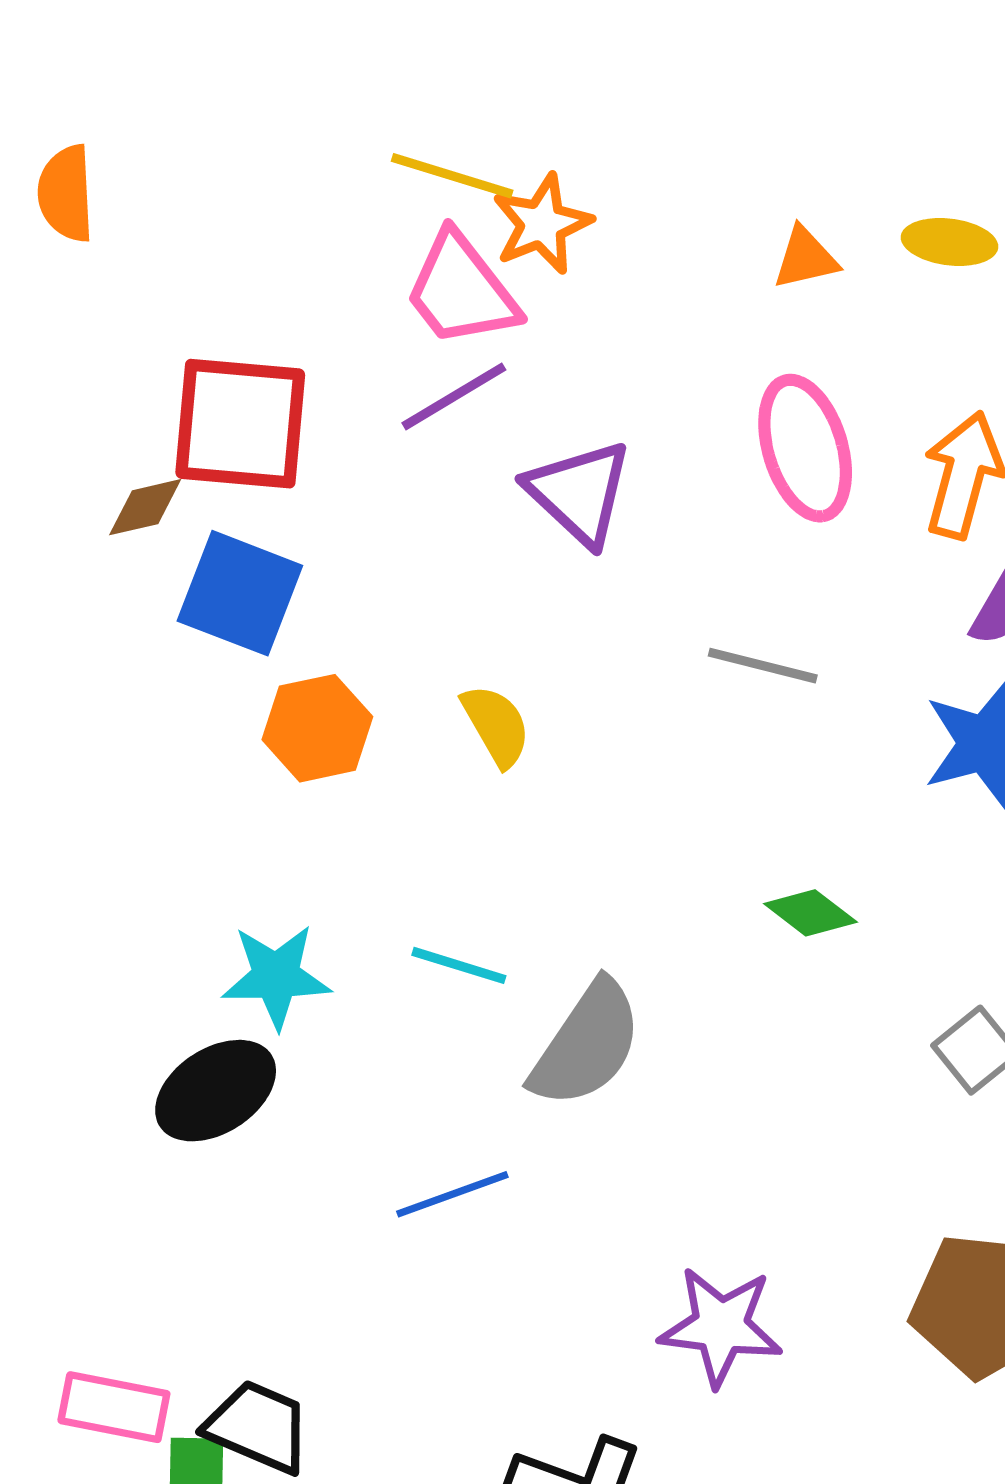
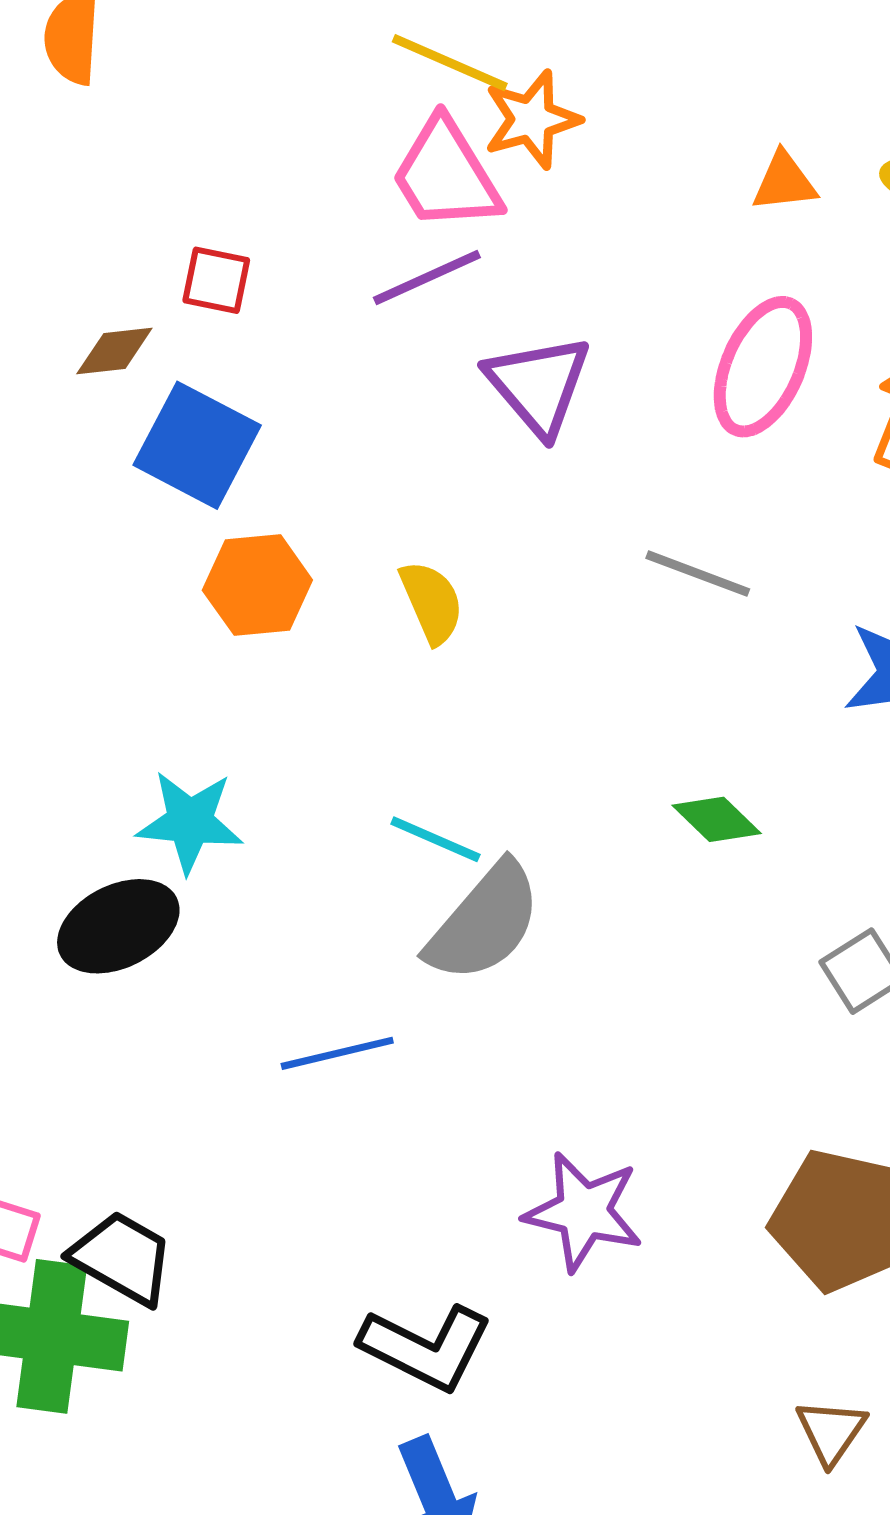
red square: (240, 424) -> (216, 280), size x0.5
pink ellipse: (805, 448) -> (763, 367), turned 34
cyan line: (459, 965) -> (435, 839), moved

